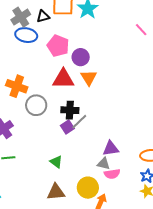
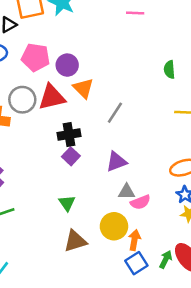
pink line: (141, 30) -> (135, 13), turned -32
gray circle: (36, 105) -> (22, 100), moved
gray line: (79, 122) -> (115, 113), moved
purple triangle: (111, 148) -> (116, 162), moved
green triangle: (56, 162) -> (67, 203), turned 32

